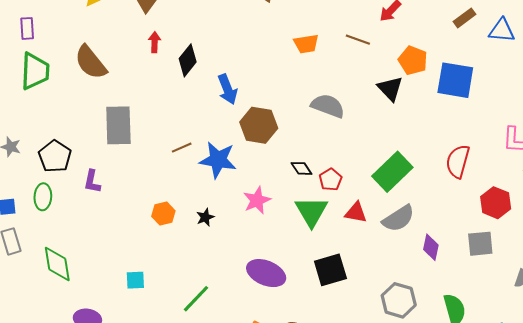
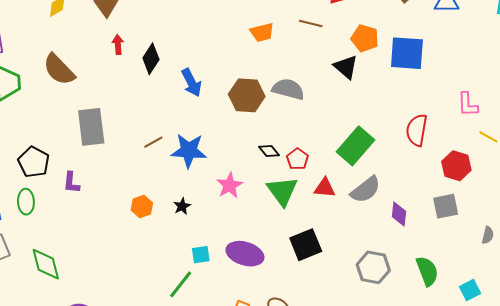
brown hexagon: (259, 125) -> (247, 95), moved
cyan square: (135, 280) -> (201, 255), moved

